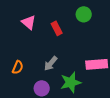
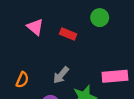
red rectangle: (57, 28) -> (68, 34), turned -40

